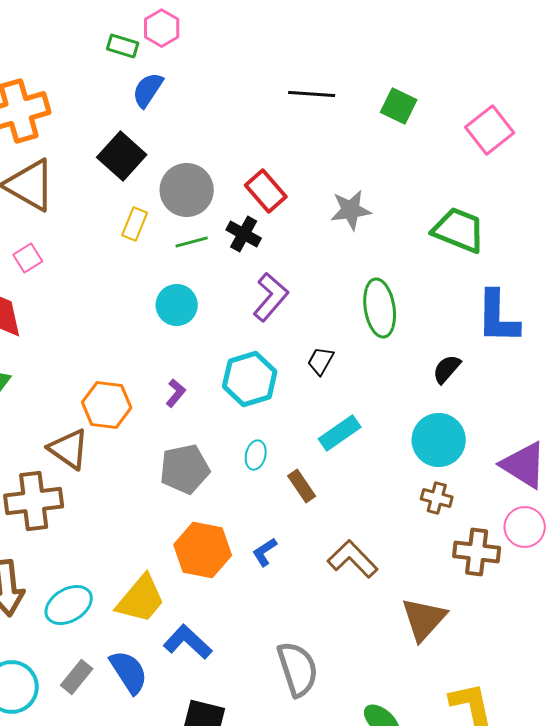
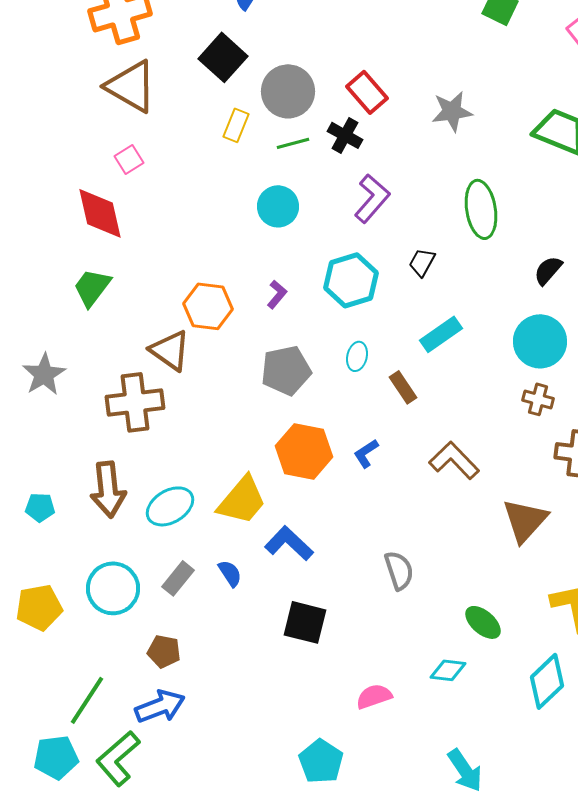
gray semicircle: (298, 669) -> (399, 570), size x0.7
blue semicircle: (129, 672) -> (230, 573), size x0.6

